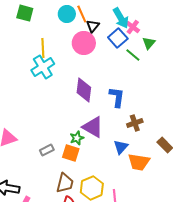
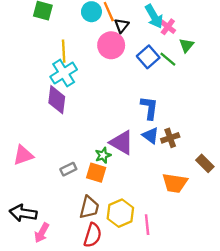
blue square: (118, 38) -> (148, 57), moved
purple diamond: (84, 90) -> (57, 100), moved
blue triangle: (121, 147) -> (150, 136), moved, turned -35

